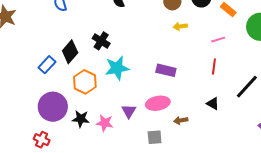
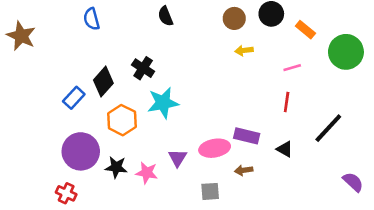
purple rectangle: (166, 70) -> (247, 136), moved

